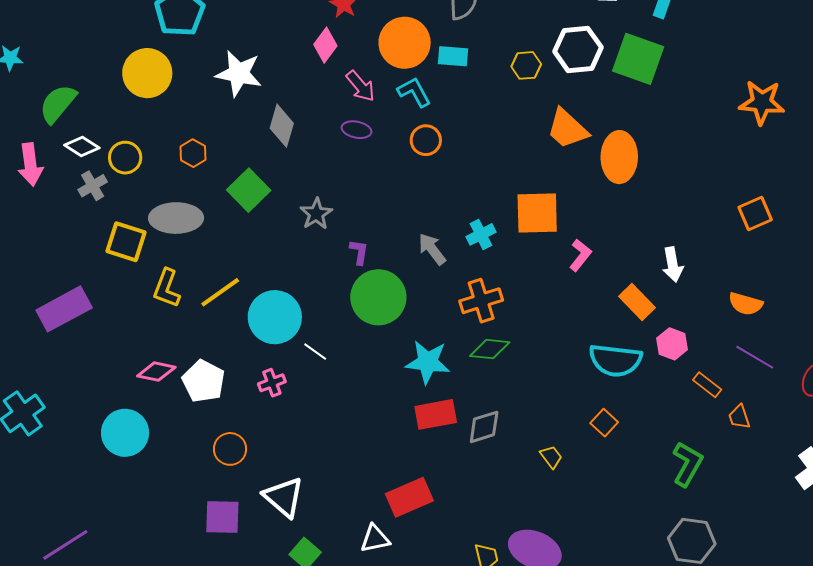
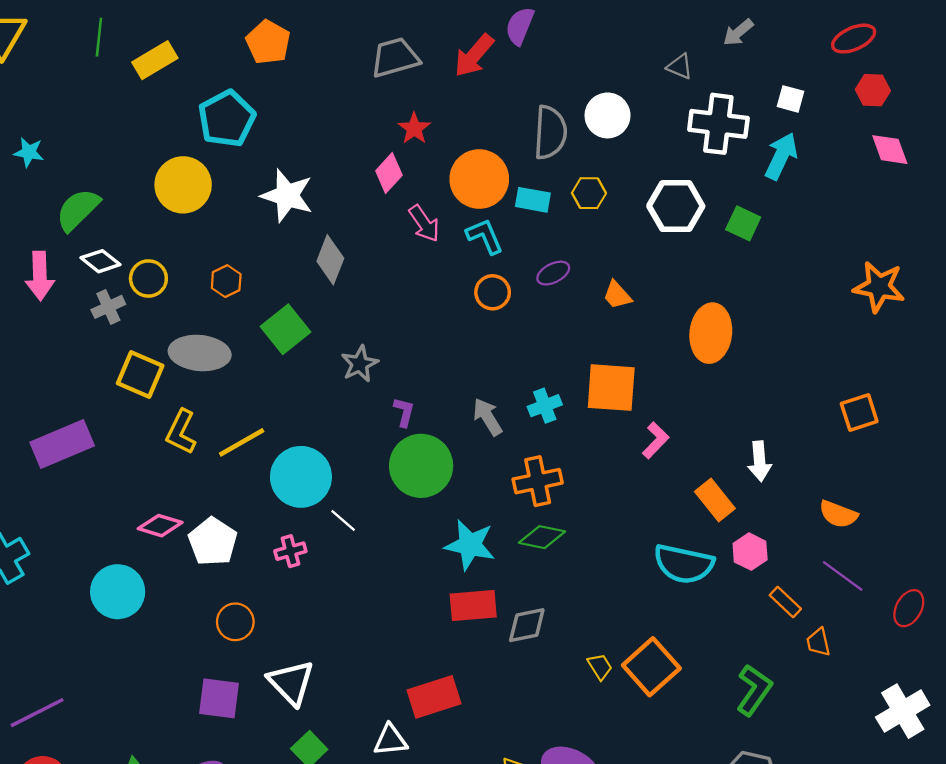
green square: (638, 59) -> (743, 223), size x0.6
yellow hexagon: (526, 65) -> (589, 193), moved
orange trapezoid: (567, 129) -> (617, 295), moved, size x0.6
purple ellipse: (357, 130) -> (553, 273), moved, turned -44
orange square: (604, 423) -> (651, 667), moved, size x1.8

